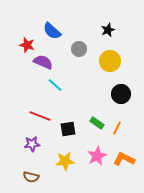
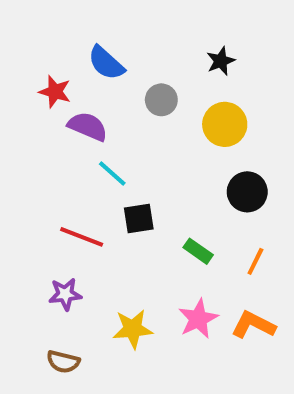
orange line: (117, 128) -> (255, 261), moved
black square: (68, 129) -> (139, 218), moved

